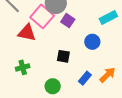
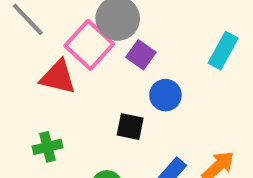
cyan rectangle: (108, 18) -> (223, 51), turned -36
blue circle: (92, 42) -> (165, 95), moved

